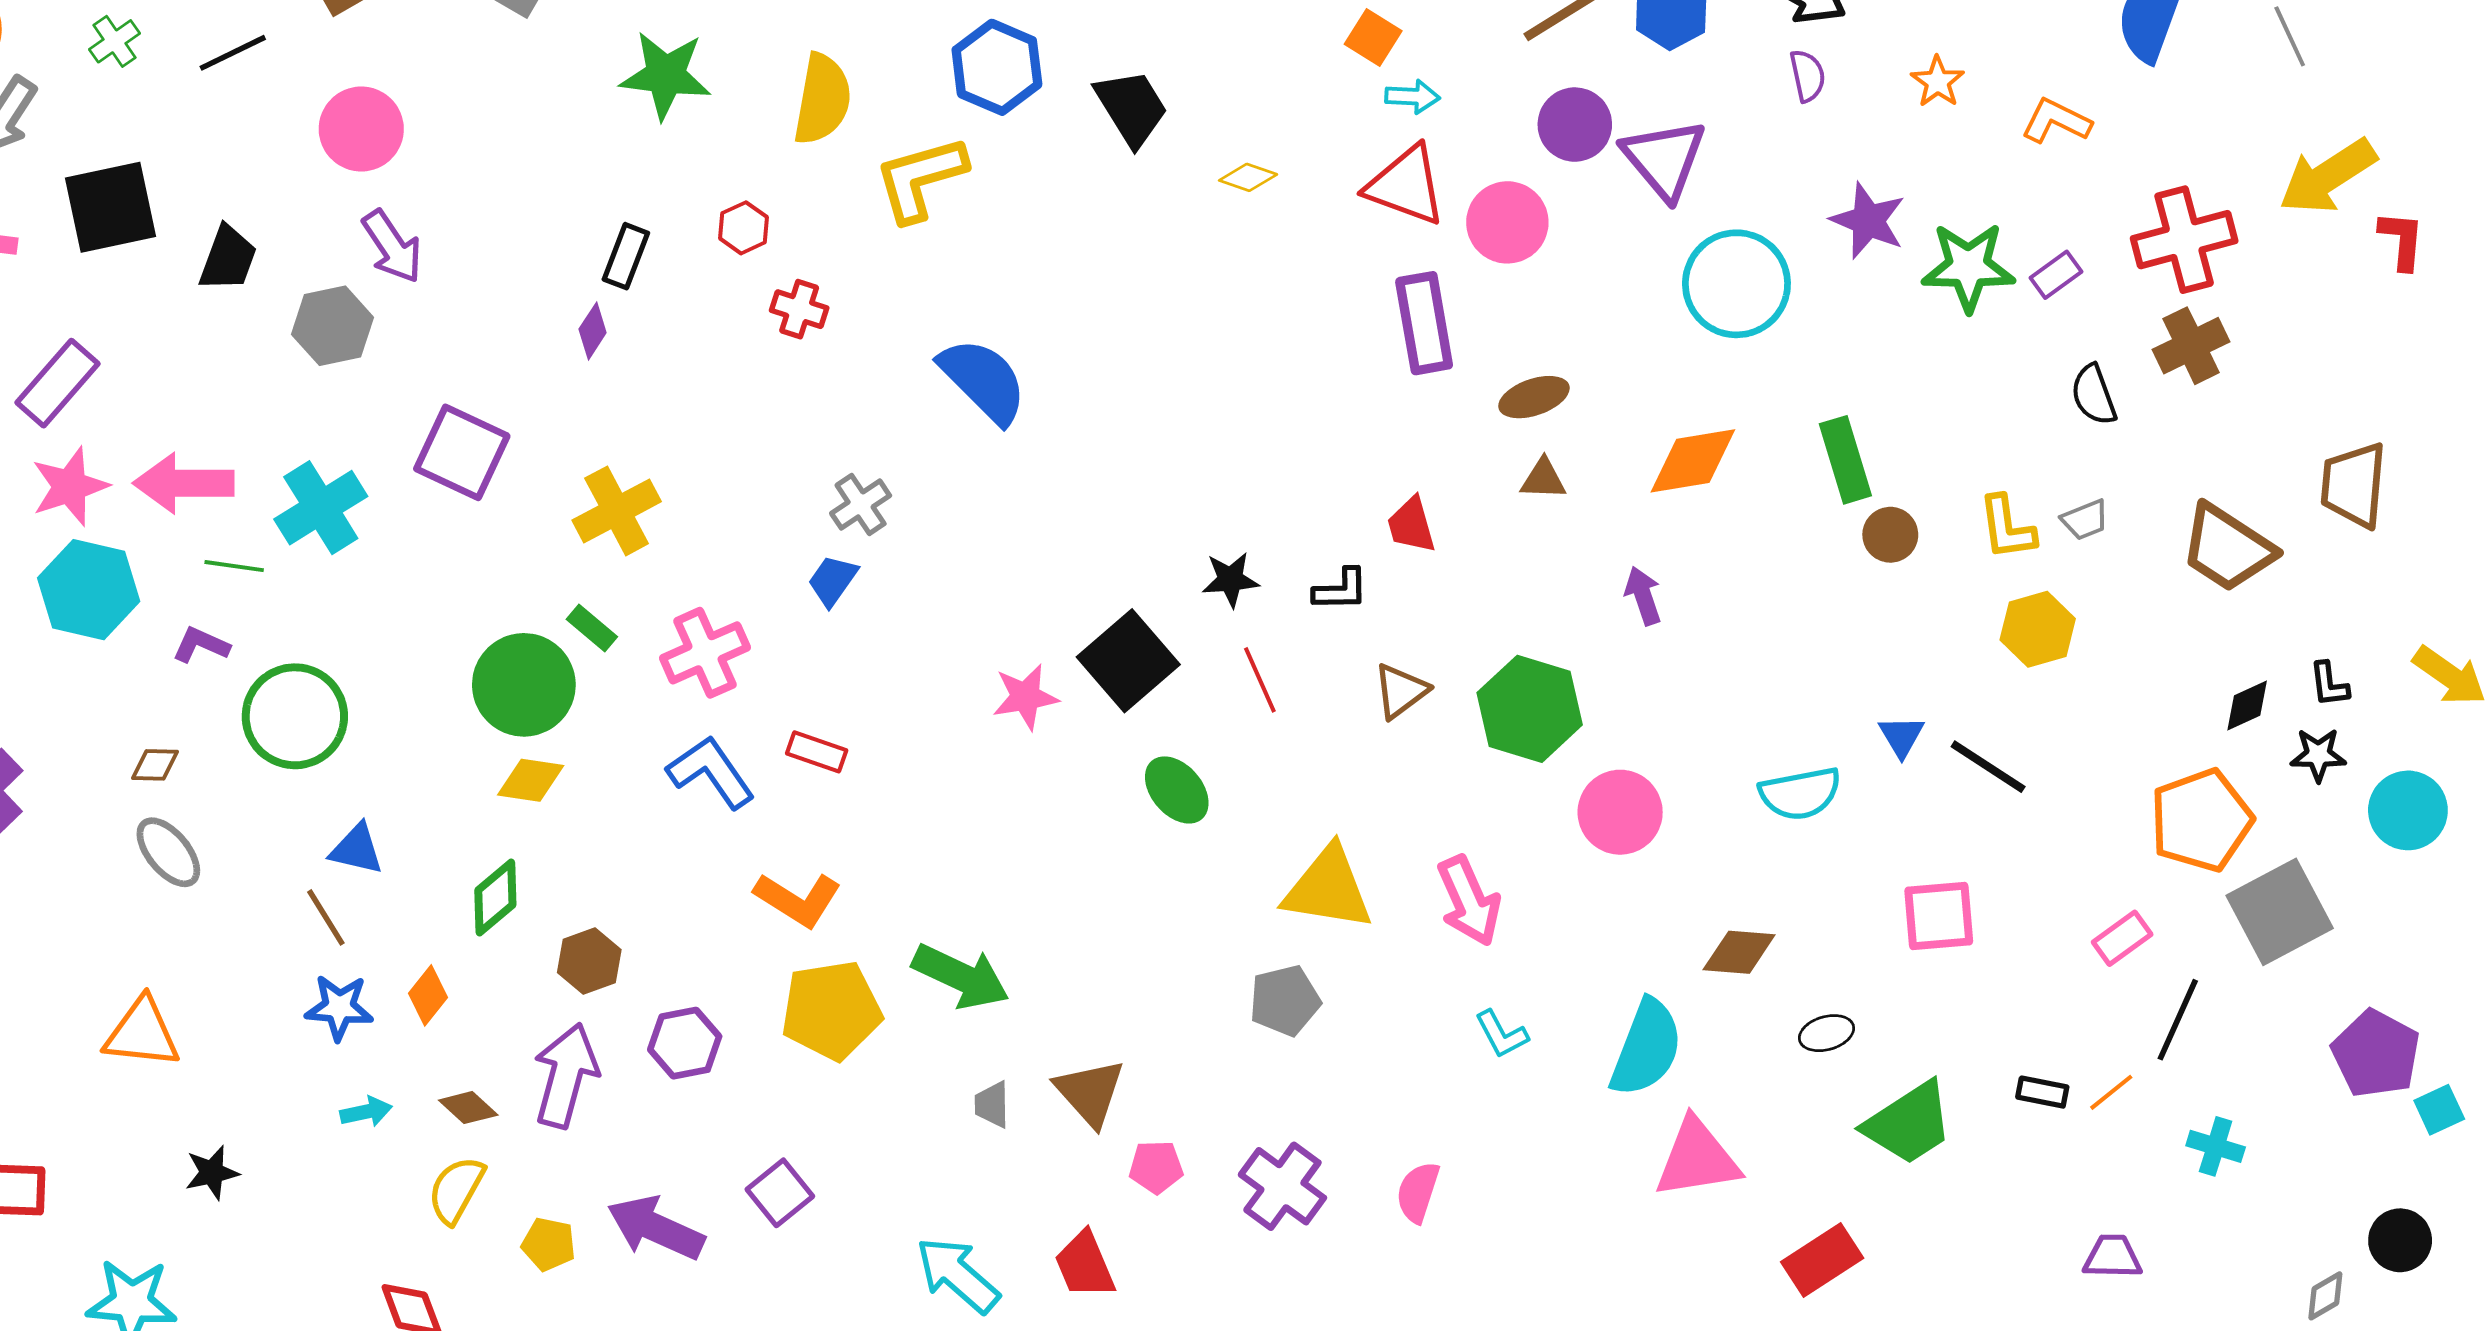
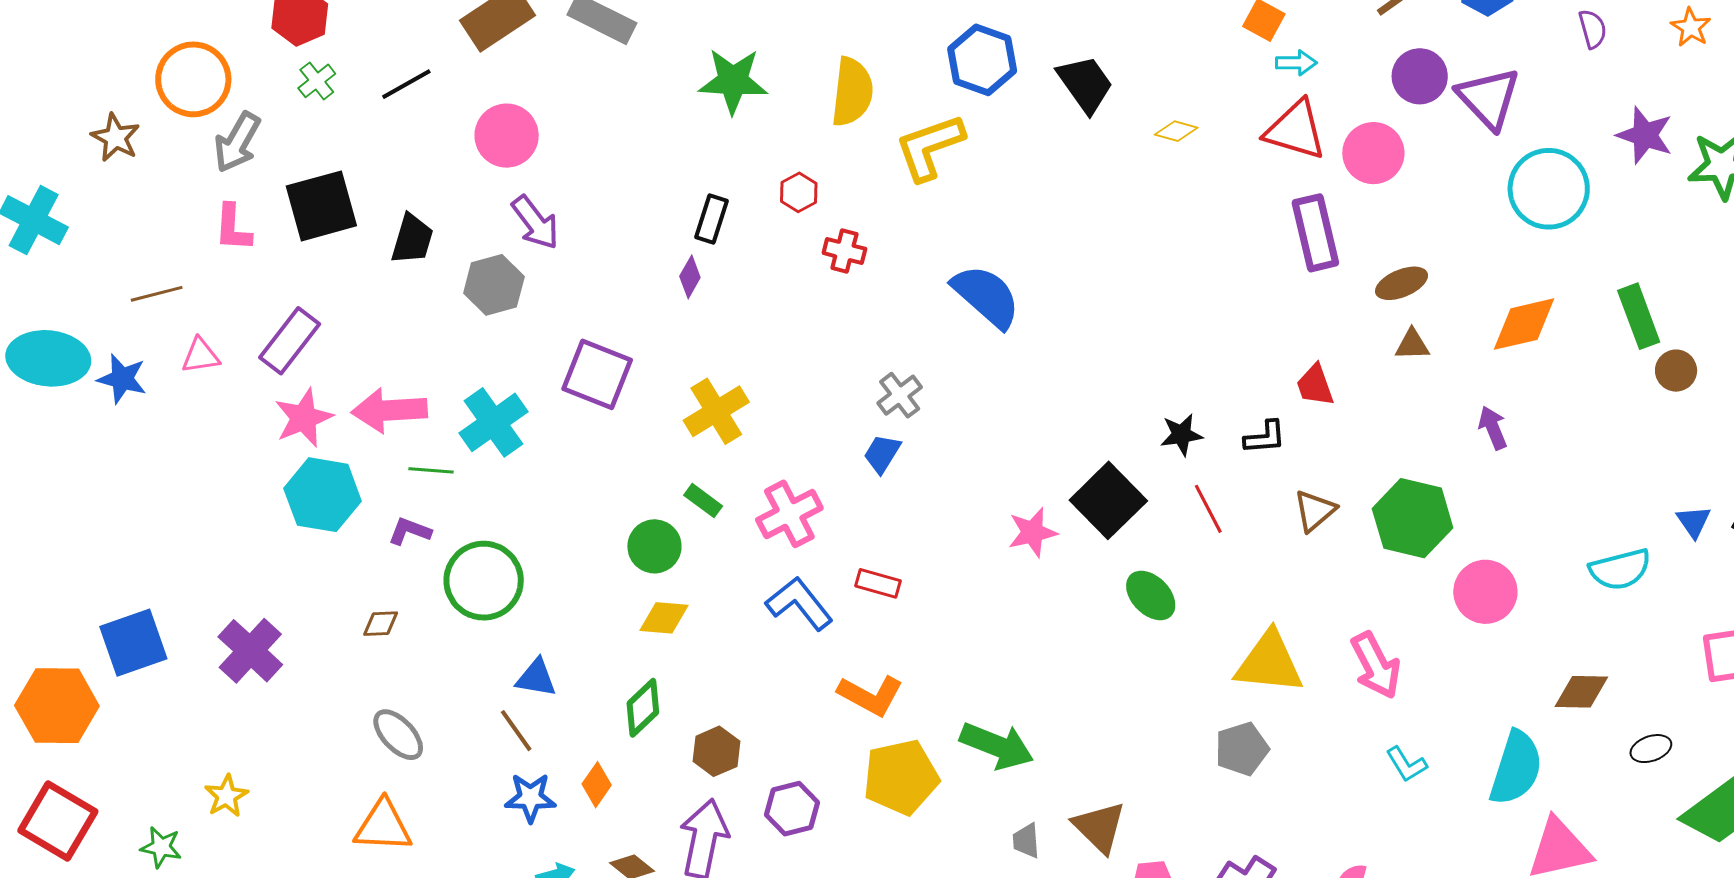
green circle: (524, 685) -> (654, 546), size x0.7
gray ellipse: (168, 852) -> (398, 735), moved

